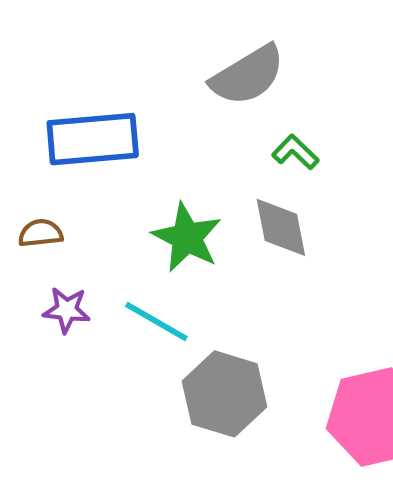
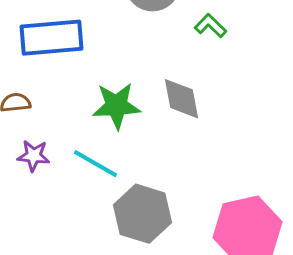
green L-shape: (295, 152) -> (210, 26), moved
green star: (187, 237) -> (116, 106), turned -30

